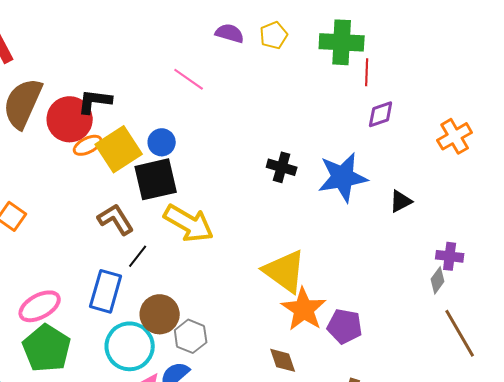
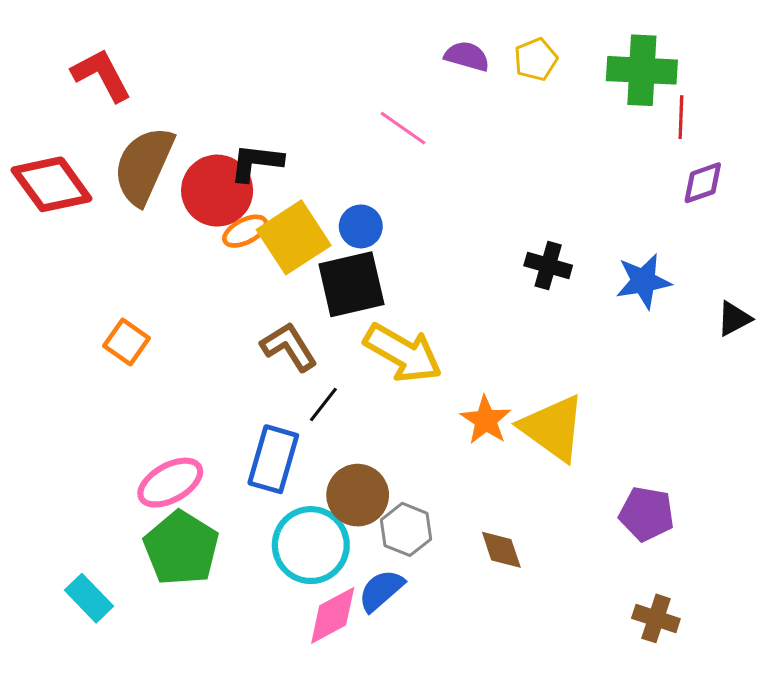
blue star: (343, 177) -> (643, 281), size x0.7
orange star: (304, 309) -> (486, 420), moved, size x0.7
brown diamond: (283, 360) -> (501, 550), moved

